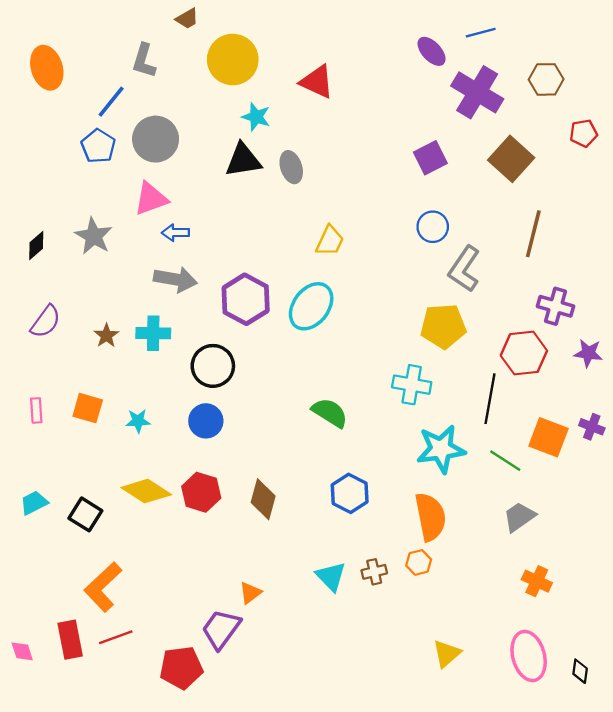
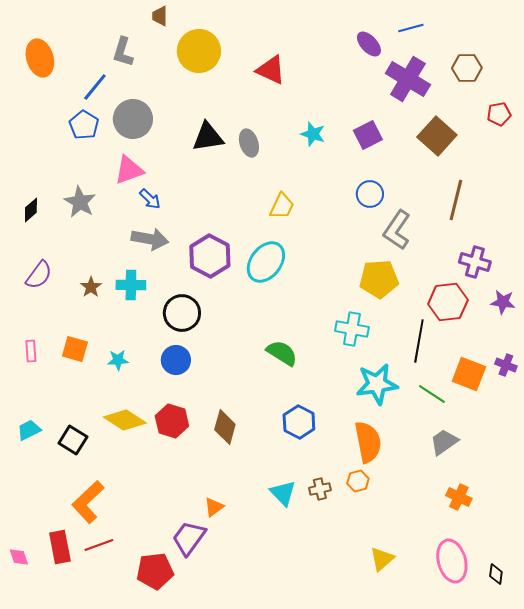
brown trapezoid: (187, 19) -> (160, 16), turned 120
cyan star: (256, 117) -> (313, 134), moved
blue arrow: (175, 233) -> (150, 199), turned -135

